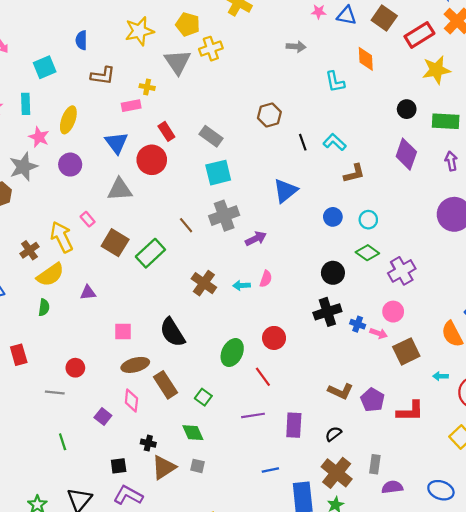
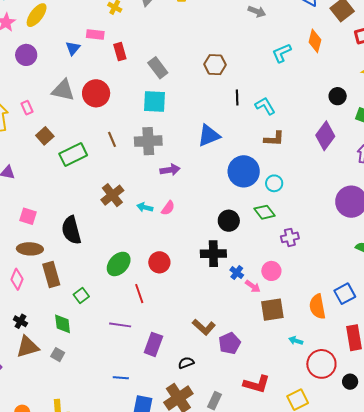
cyan L-shape: (335, 82) -> (282, 53), turned 60
pink rectangle: (131, 106) -> (95, 34), moved
blue triangle: (116, 143) -> (73, 48), size x0.7
red circle: (152, 160) -> (96, 93), moved
blue circle: (333, 217) -> (244, 171), size x1.8
brown square: (115, 243) -> (45, 136), size x0.7
purple cross: (402, 271) -> (290, 237), size x0.7
red L-shape: (410, 411) -> (257, 384), moved

